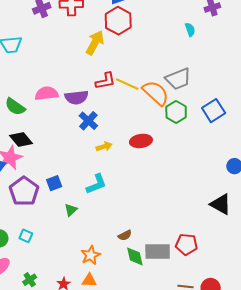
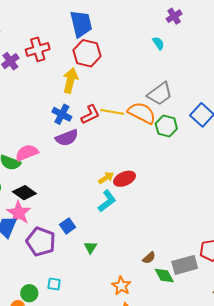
pink semicircle: (47, 94) -> (27, 153), moved
blue cross: (88, 121) -> (62, 114), moved
red ellipse: (141, 141) -> (125, 179), moved
cyan L-shape: (96, 184) -> (107, 201), moved

